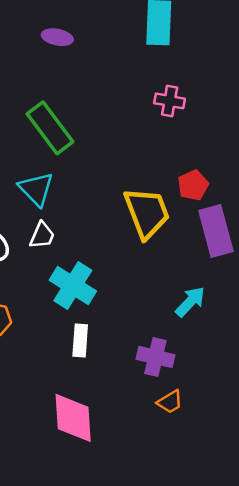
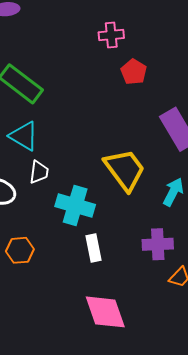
red pentagon: (193, 185) -> (134, 72), moved
yellow trapezoid: (147, 213) -> (125, 170), moved

